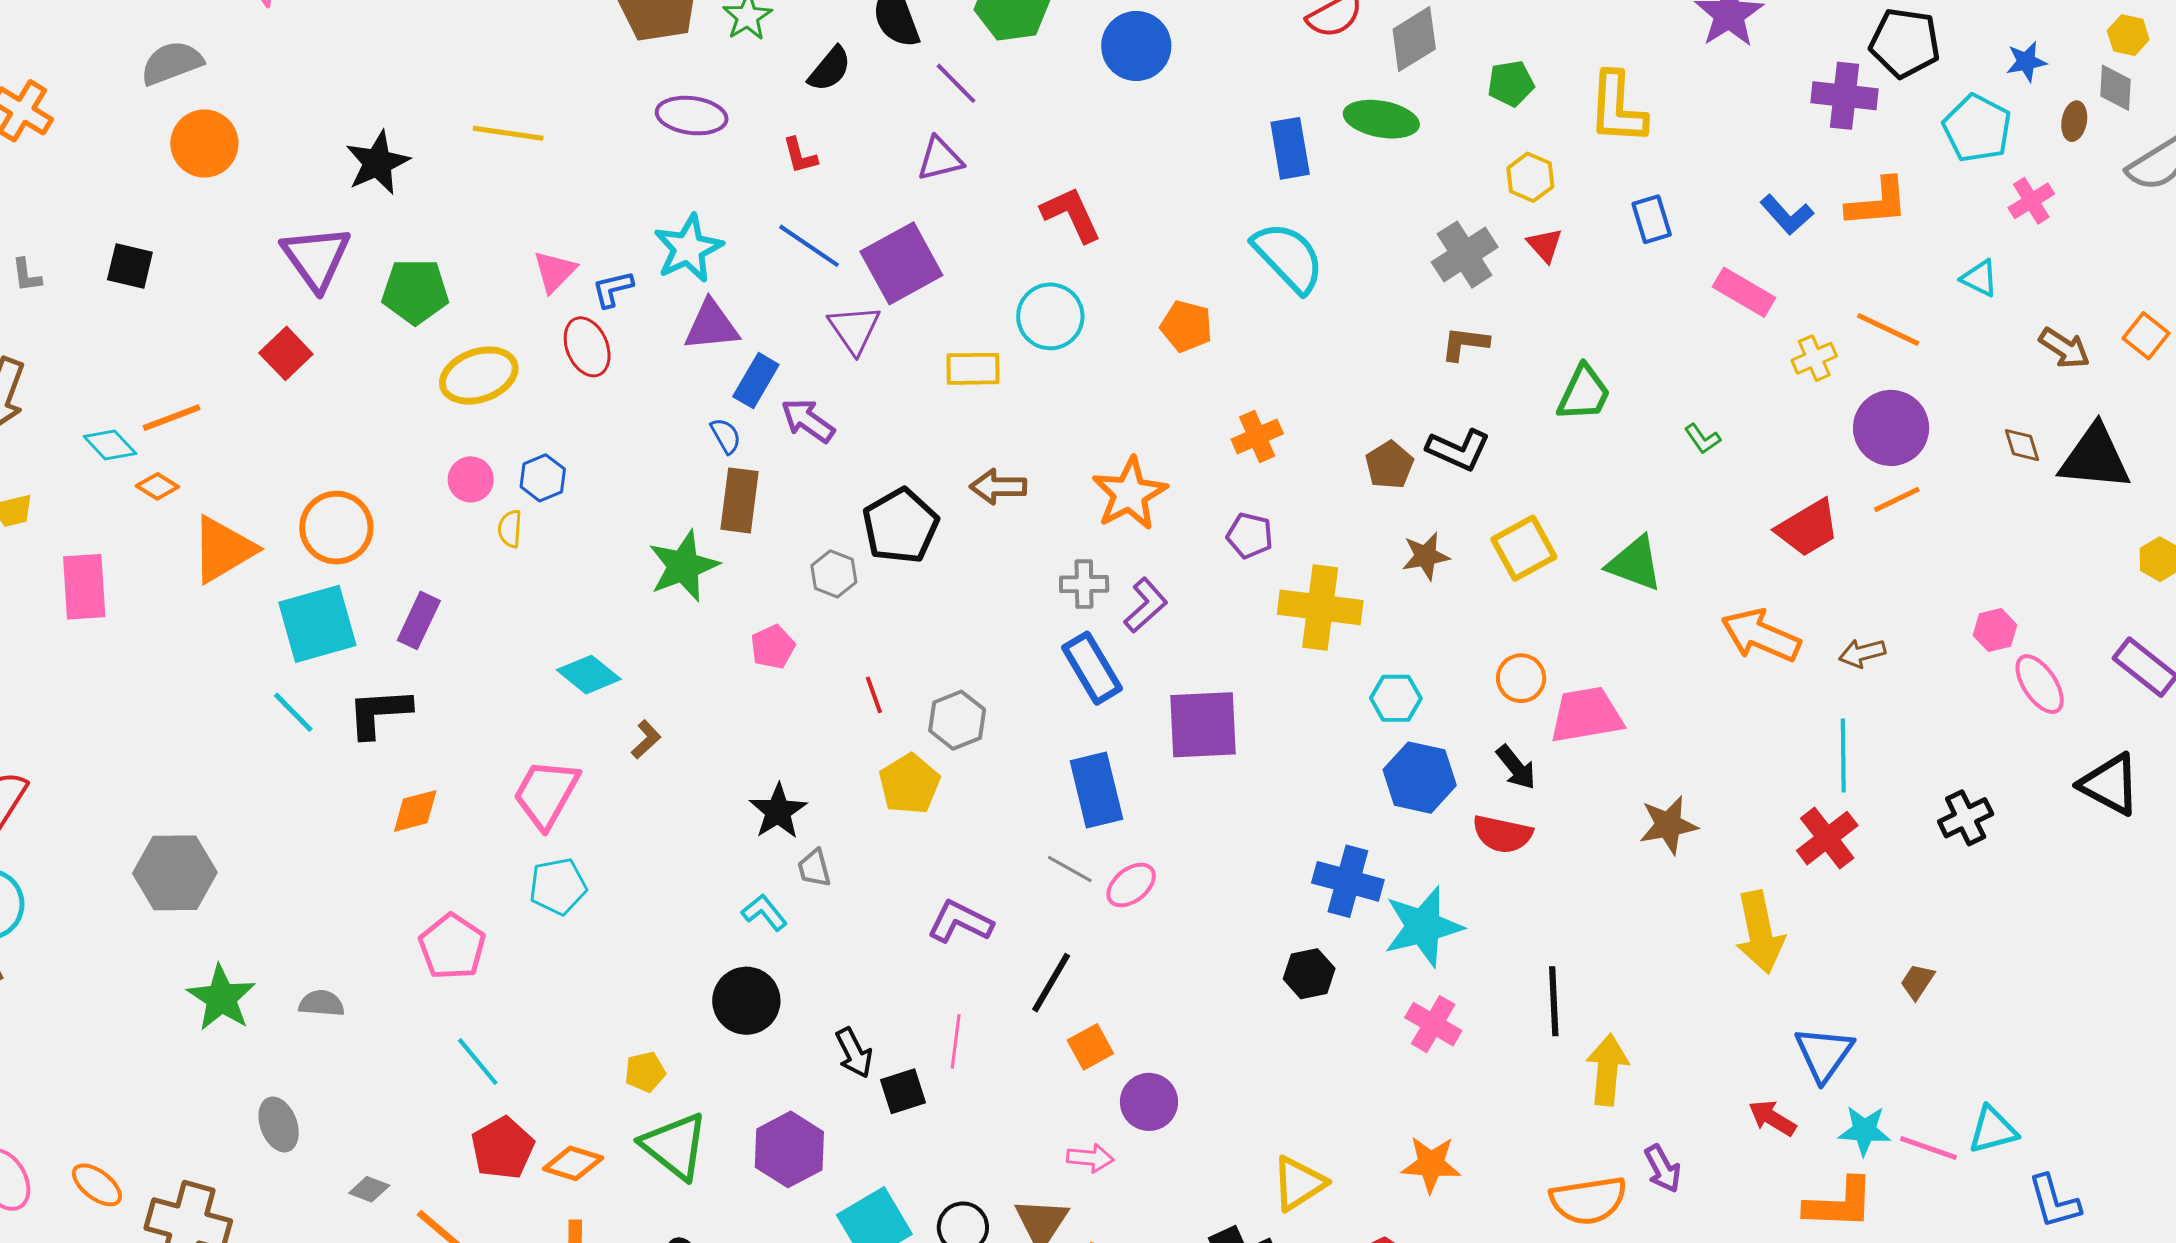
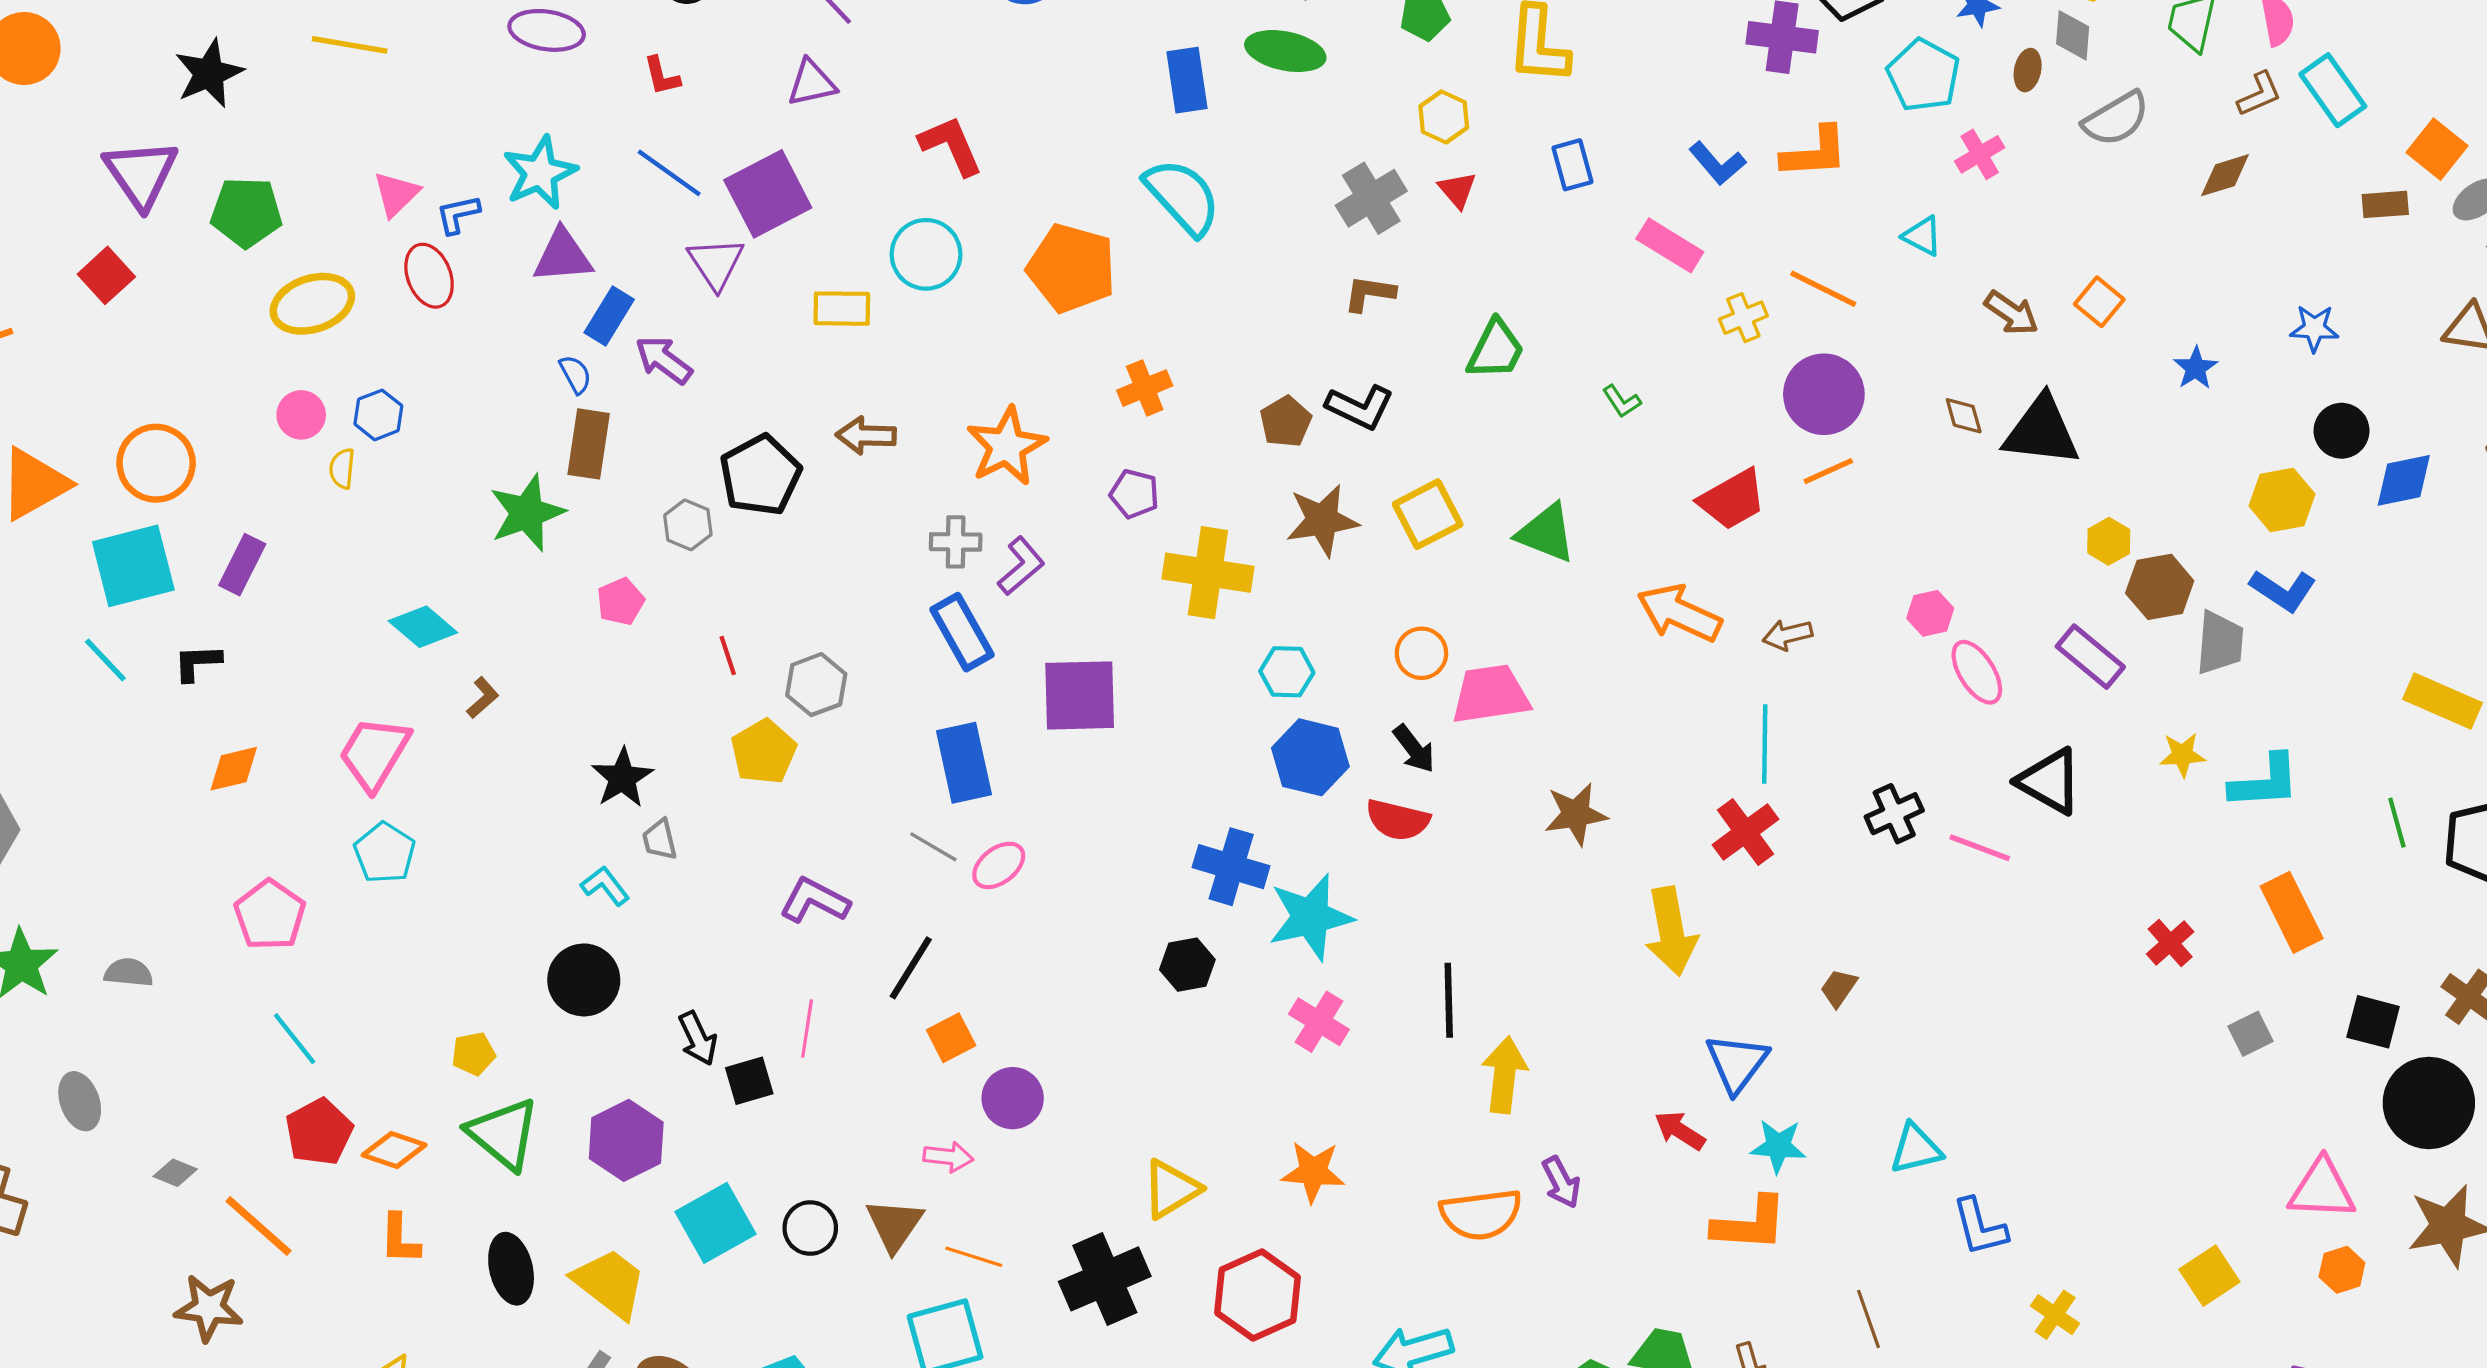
orange pentagon: (1186, 326) -> (1071, 268), size x1.6
brown star: (1426, 556) -> (1322, 520), size x1.4
black L-shape: (379, 713) -> (197, 663), size x0.7
cyan pentagon: (558, 886) -> (385, 853), turned -30
pink line: (1928, 1148) -> (1980, 848), moved

